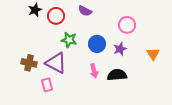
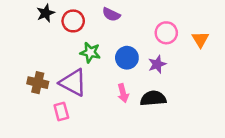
orange triangle: (153, 54) -> (200, 39), moved

